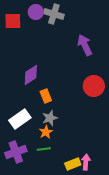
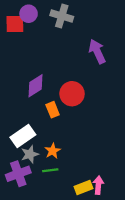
purple circle: (36, 12) -> (29, 14), moved
red circle: (94, 86) -> (72, 94), moved
gray star: (50, 118) -> (30, 154), moved

